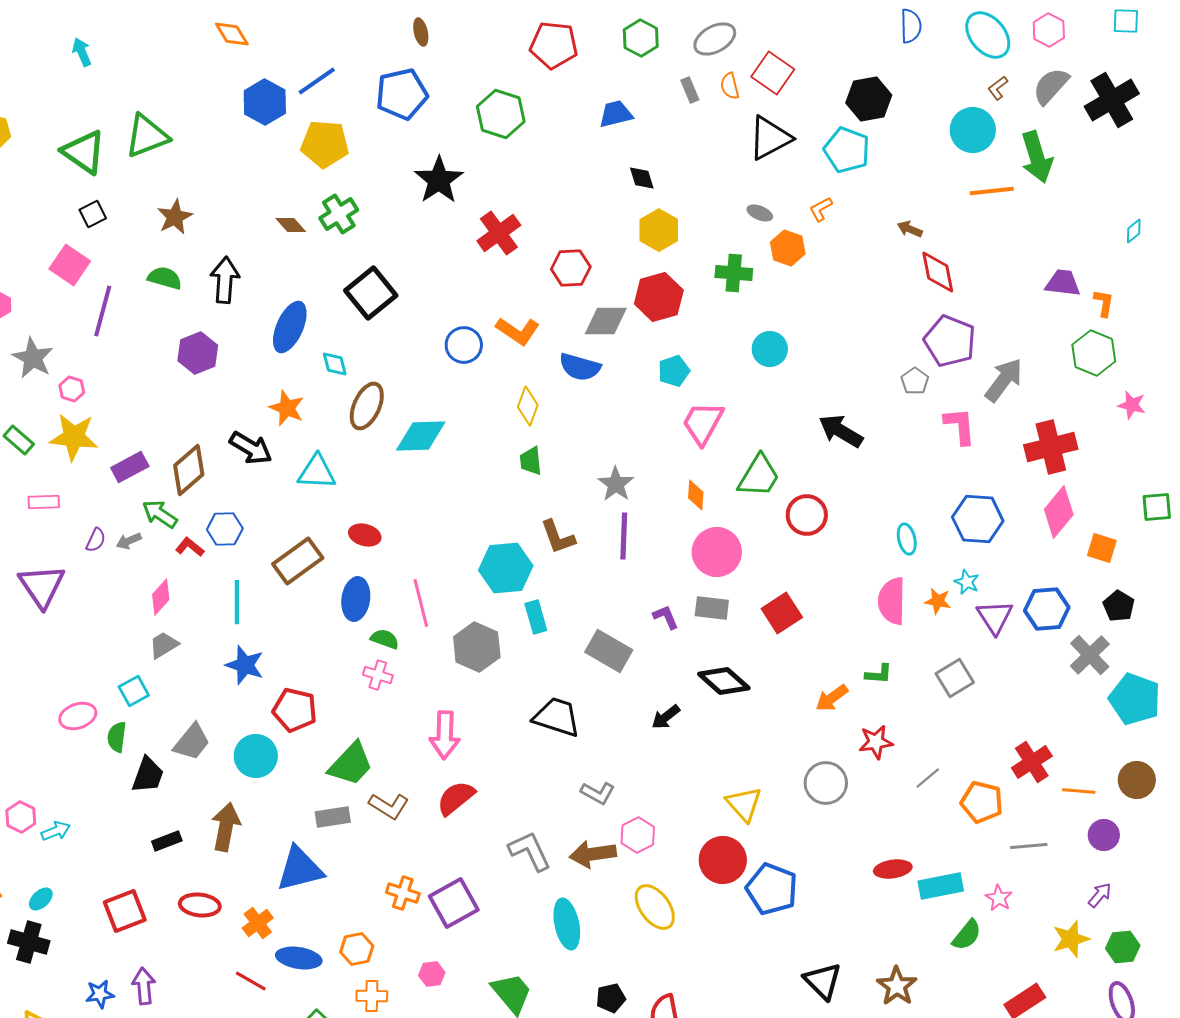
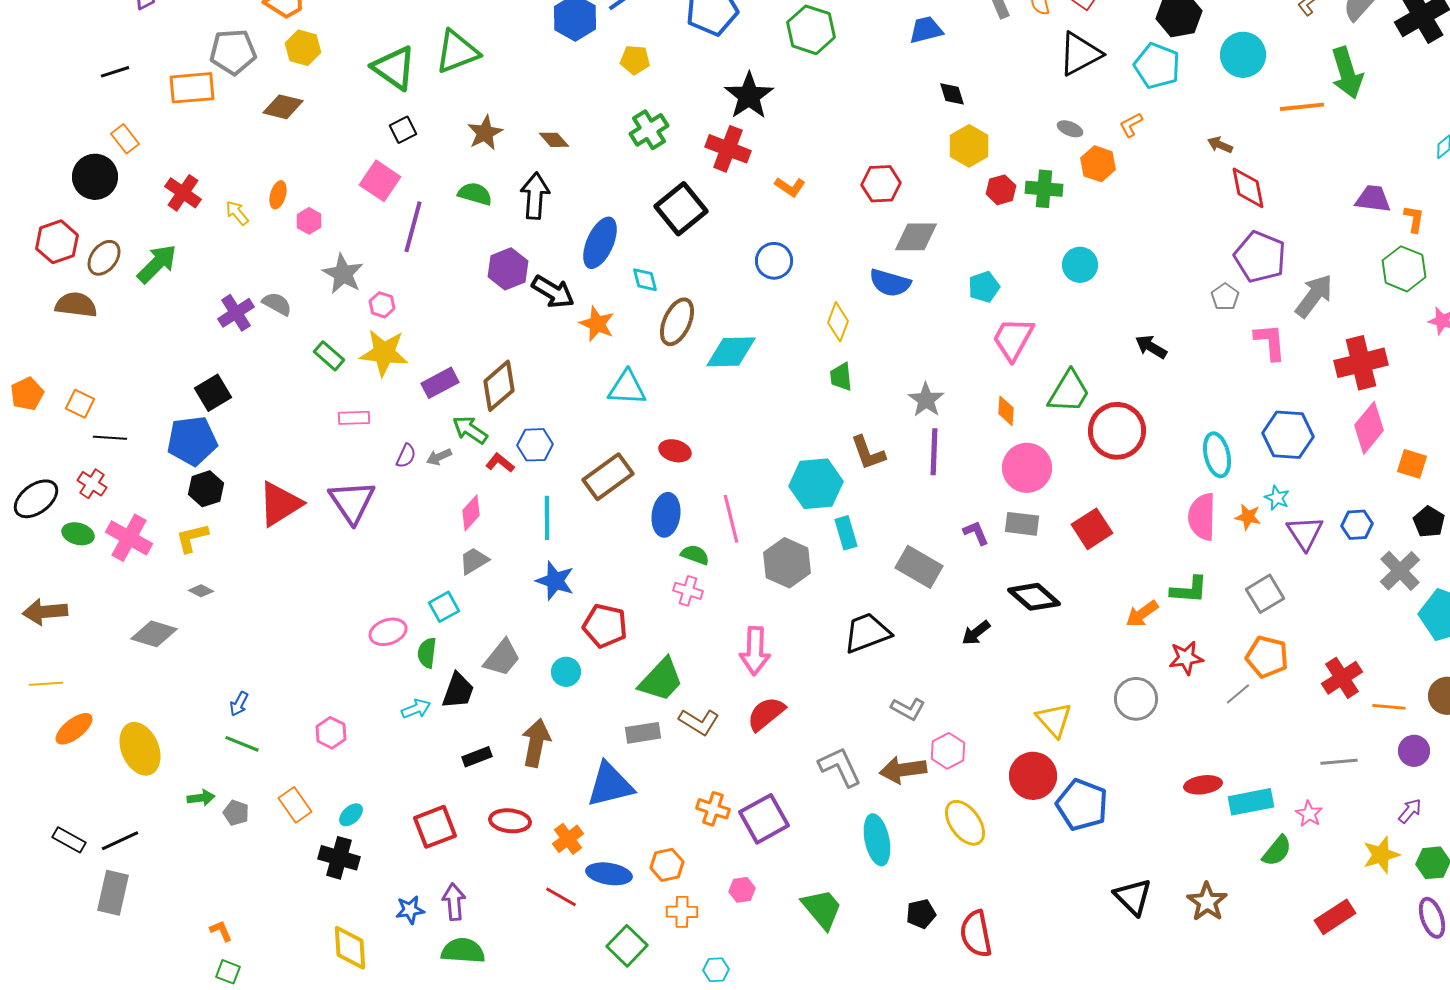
cyan circle: (973, 130) -> (1243, 55), moved
yellow pentagon: (325, 144) -> (635, 60), size x0.6
brown diamond: (291, 225) -> (554, 140), moved
red cross: (499, 233) -> (728, 149), moved, turned -33
red hexagon: (659, 297) -> (1001, 190), moved, size x0.6
orange L-shape: (518, 331) -> (790, 187), moved, size x0.7
black arrow: (841, 431) -> (1151, 347), size x0.7
black arrow: (251, 448) -> (553, 292), moved
red circle: (807, 515) -> (1117, 431), size x1.4
cyan ellipse: (907, 539) -> (1217, 455), size x1.4
blue hexagon: (1047, 609) -> (1357, 525), size x0.7
green L-shape: (879, 674) -> (1189, 590), size x1.4
black trapezoid: (557, 717) -> (867, 633), turned -39
cyan circle: (256, 756) -> (566, 672), size x0.7
orange pentagon: (982, 802) -> (1267, 657), moved
cyan arrow: (56, 831) -> (416, 709), moved

